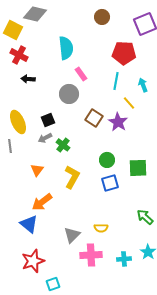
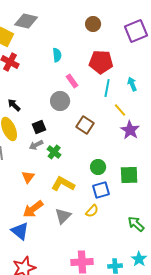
cyan semicircle: (66, 48) -> (57, 55), size x0.6
red pentagon: (124, 53) -> (101, 62), moved
black arrow: (28, 79) -> (14, 105), moved, turned 40
cyan arrow: (143, 85) -> (132, 84), moved
purple star: (118, 122) -> (130, 130), moved
yellow L-shape: (72, 177) -> (63, 184), turned -90
yellow semicircle: (101, 228) -> (92, 211), moved, turned -48
gray triangle: (72, 235) -> (63, 216), moved

